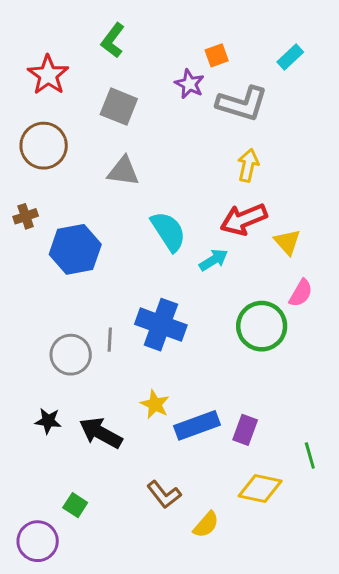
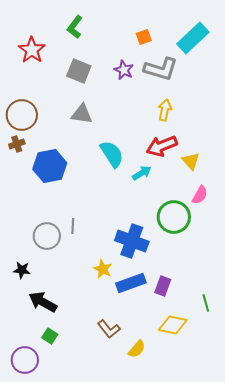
cyan rectangle: (290, 57) -> (193, 38), size x1.8
purple star: (189, 84) -> (124, 70), moved
brown circle: (44, 146) -> (22, 115), moved
blue cross: (161, 325) -> (132, 241), moved
black star: (48, 421) -> (22, 270), moved
black arrow: (101, 433) -> (43, 302), moved

